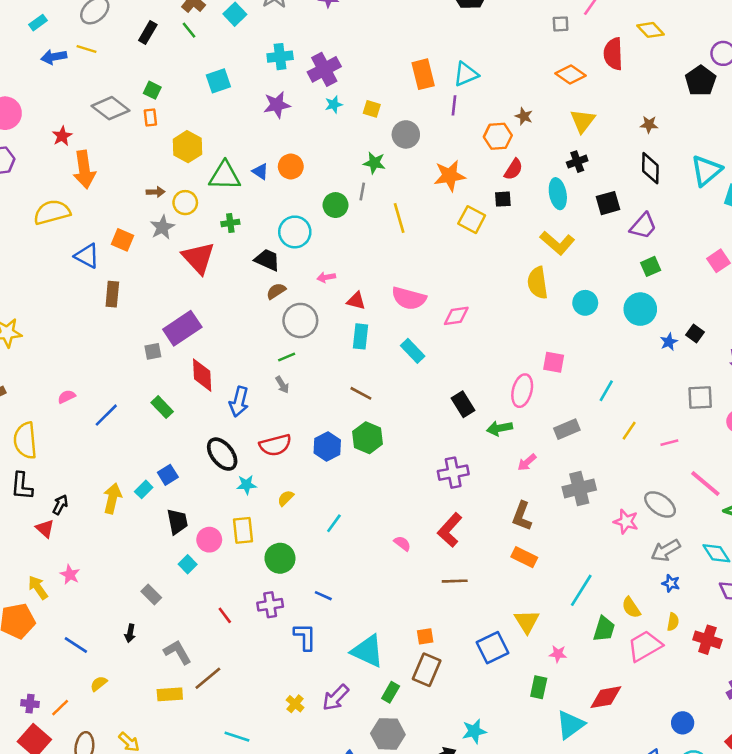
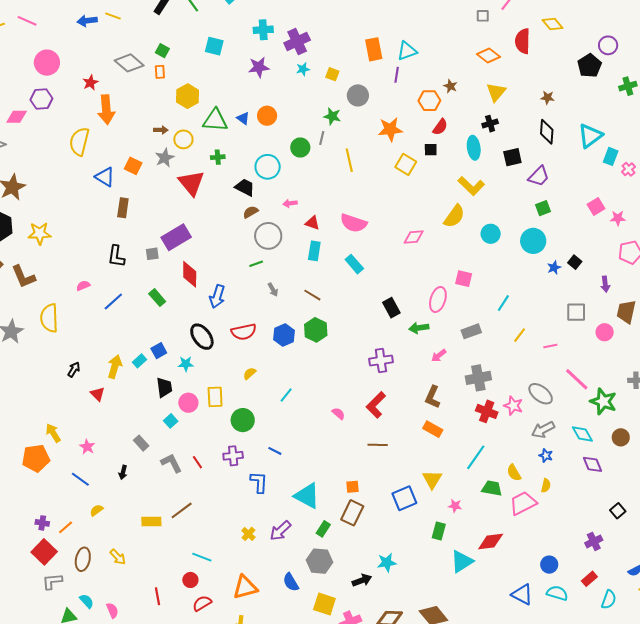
cyan square: (218, 81) -> (214, 46), turned 30
yellow semicircle: (52, 212) -> (79, 142), turned -64
yellow semicircle: (538, 283) -> (454, 216), turned -140
pink diamond: (456, 316) -> (414, 237), moved
gray arrow: (282, 385) -> (273, 290), moved
cyan star: (247, 485) -> (186, 364), moved
black L-shape: (22, 486) -> (116, 256), moved
red triangle: (45, 529) -> (98, 394), moved
pink star: (70, 575) -> (87, 447), moved
green trapezoid: (604, 629) -> (492, 488), turned -100
red cross: (707, 640) -> (487, 411), moved
gray L-shape: (178, 652) -> (171, 463), moved

